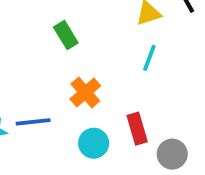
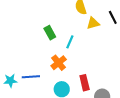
cyan line: (149, 58) -> (70, 42), moved

